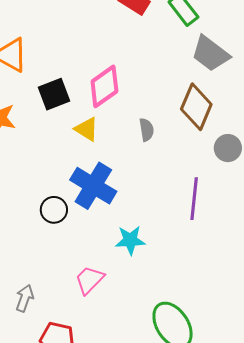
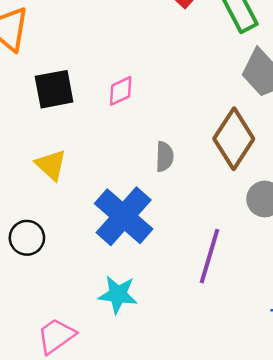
pink diamond: (104, 86) -> (121, 91), size x0.6
yellow triangle: (87, 129) -> (51, 165), moved
blue cross: (93, 186) -> (124, 216), moved

